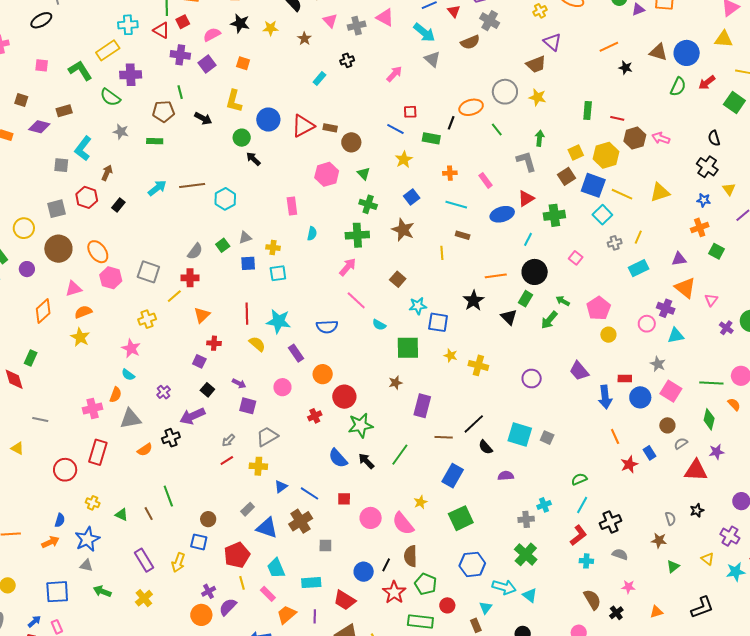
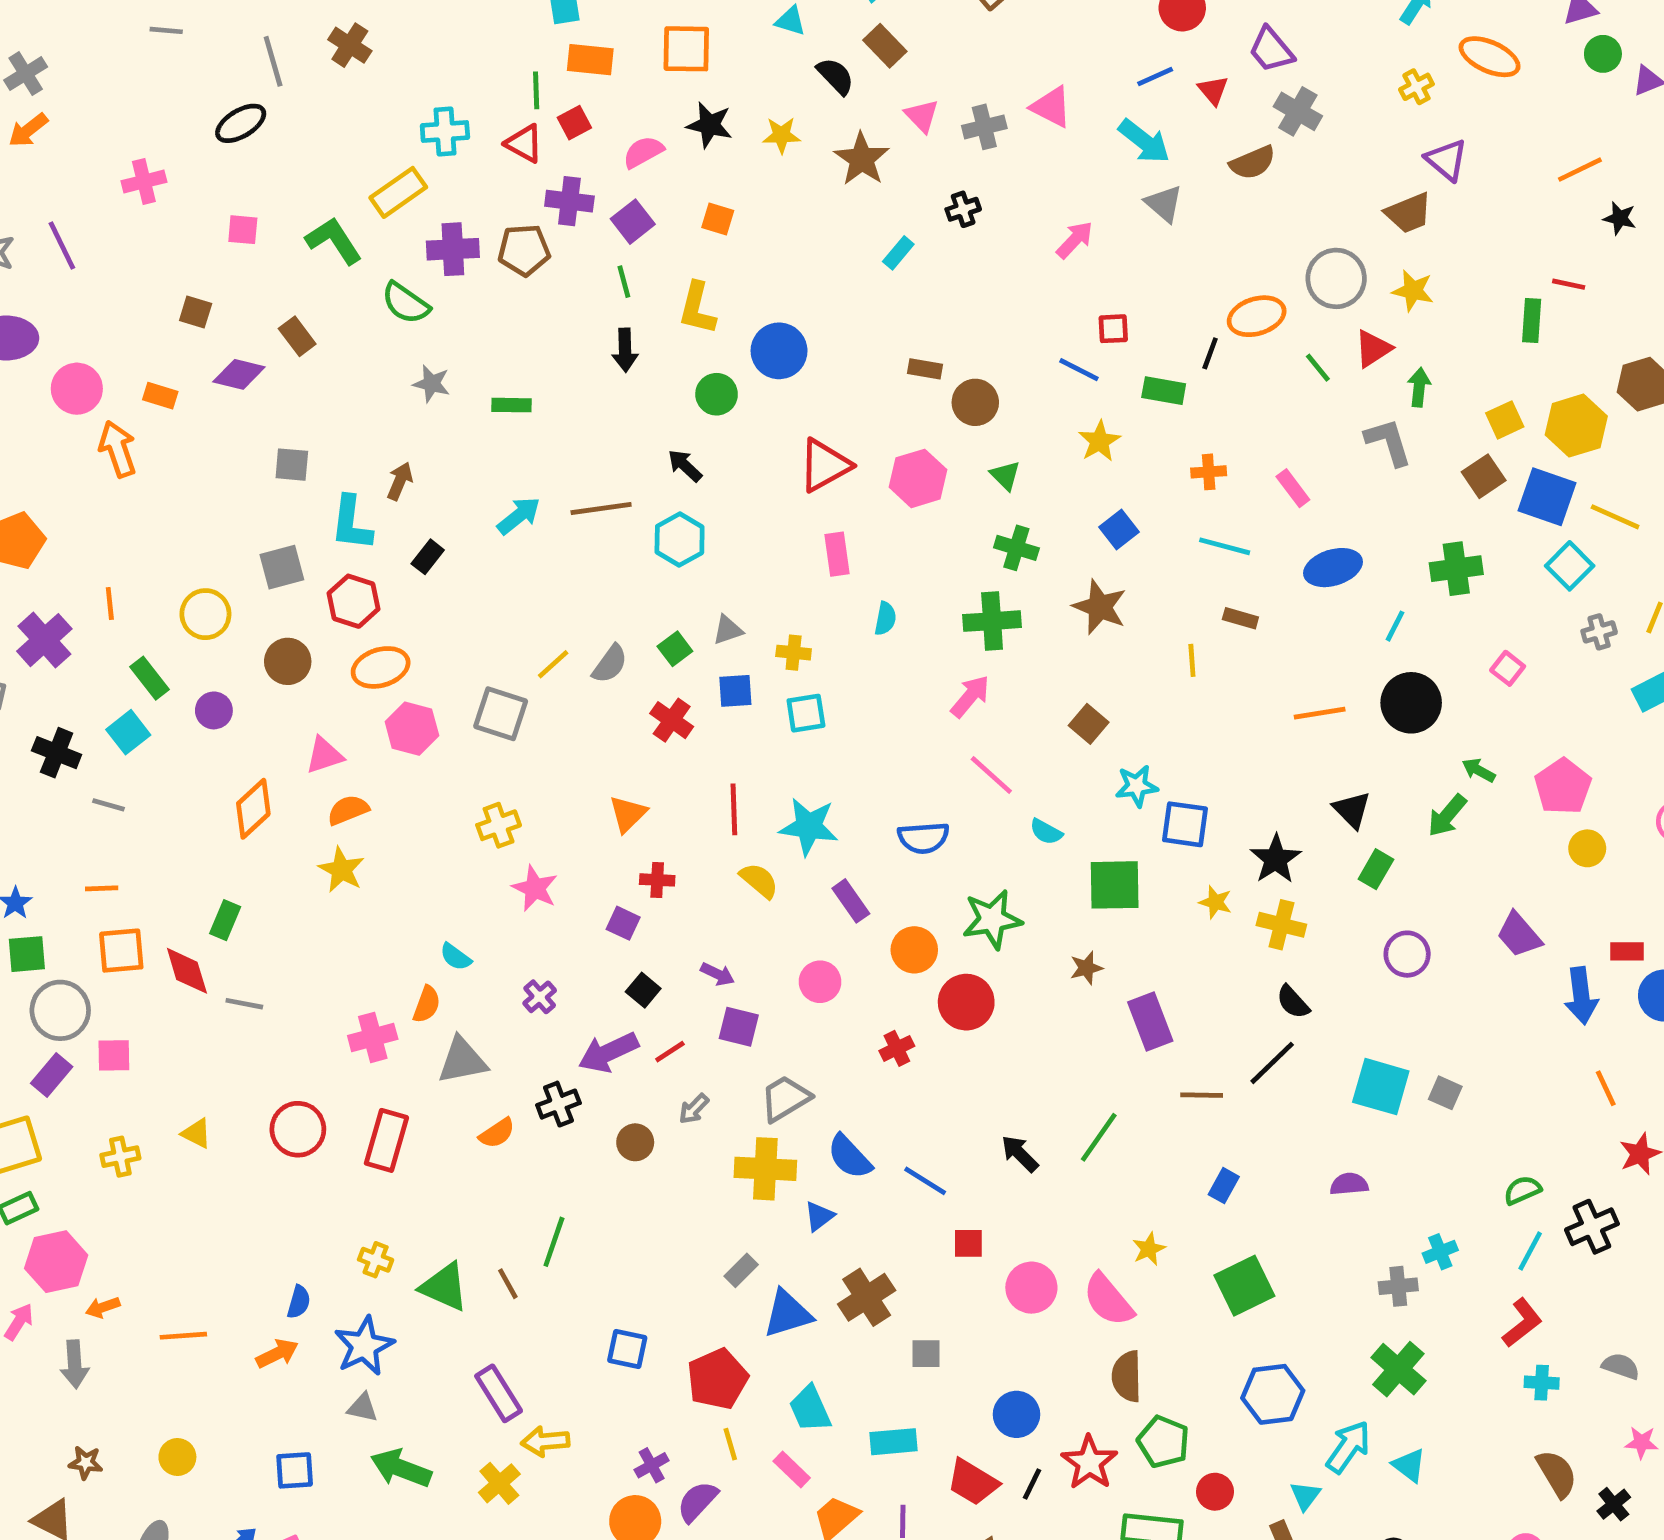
brown star: (304, 39) -> (862, 159), size x1.6
green line: (180, 92) -> (624, 282), moved
brown rectangle: (64, 111) -> (297, 336), turned 70
brown pentagon: (163, 111) -> (524, 250), moved
black arrow: (203, 118) -> (625, 350), turned 60
red line: (617, 118) -> (1569, 284), moved
red triangle: (303, 126) -> (825, 465), moved
cyan L-shape: (83, 148) -> (351, 523), moved, turned -30
black arrow: (253, 159) -> (685, 466), moved
red hexagon: (87, 197) -> (353, 601), moved
red triangle: (526, 198) -> (1373, 349), moved
brown circle: (58, 249) -> (288, 661), size x0.7
orange ellipse: (98, 252) -> (381, 667), turned -70
red cross: (190, 278) -> (672, 720), moved, turned 36
yellow line: (174, 296) -> (553, 664), moved
green rectangle: (526, 299) -> (1376, 869), moved
black star: (474, 301) -> (1276, 859), moved
pink star: (131, 348) -> (535, 888), moved
purple rectangle: (422, 406) -> (1150, 1022), turned -35
gray line: (40, 419) -> (244, 1004), moved
green star: (361, 425) -> (992, 919), moved
black semicircle: (486, 447) -> (1293, 1002), moved
blue semicircle: (338, 458) -> (850, 1157), moved
red line: (227, 461) -> (670, 1052), moved
yellow cross: (258, 466) -> (765, 1169), size x1.4
red circle: (65, 470) -> (298, 1129), moved
blue rectangle: (453, 476) -> (1224, 1186), size x0.6
blue line: (310, 493) -> (925, 1181), moved
green line: (168, 496) -> (554, 1242), turned 40
green triangle: (122, 515) -> (444, 1287), size x1.6
brown circle: (208, 519) -> (635, 1142), moved
black cross: (611, 522) -> (1592, 1227), moved
blue triangle: (267, 528) -> (787, 1314), turned -35
yellow arrow: (178, 563) -> (545, 1441), moved, turned 66
black line: (386, 565) -> (1032, 1484), moved
cyan arrow: (504, 587) -> (1348, 1447), turned -70
green arrow: (102, 591) -> (401, 1468), size x1.4
blue square: (57, 592) -> (295, 1470), size x0.7

